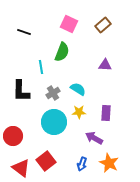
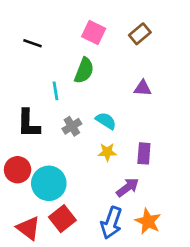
cyan circle: (54, 122) -> (49, 183), moved
red circle: (13, 136) -> (18, 170), moved
purple arrow: (94, 138) -> (128, 187), turned 114
blue arrow: (82, 164) -> (111, 223), size x1.6

